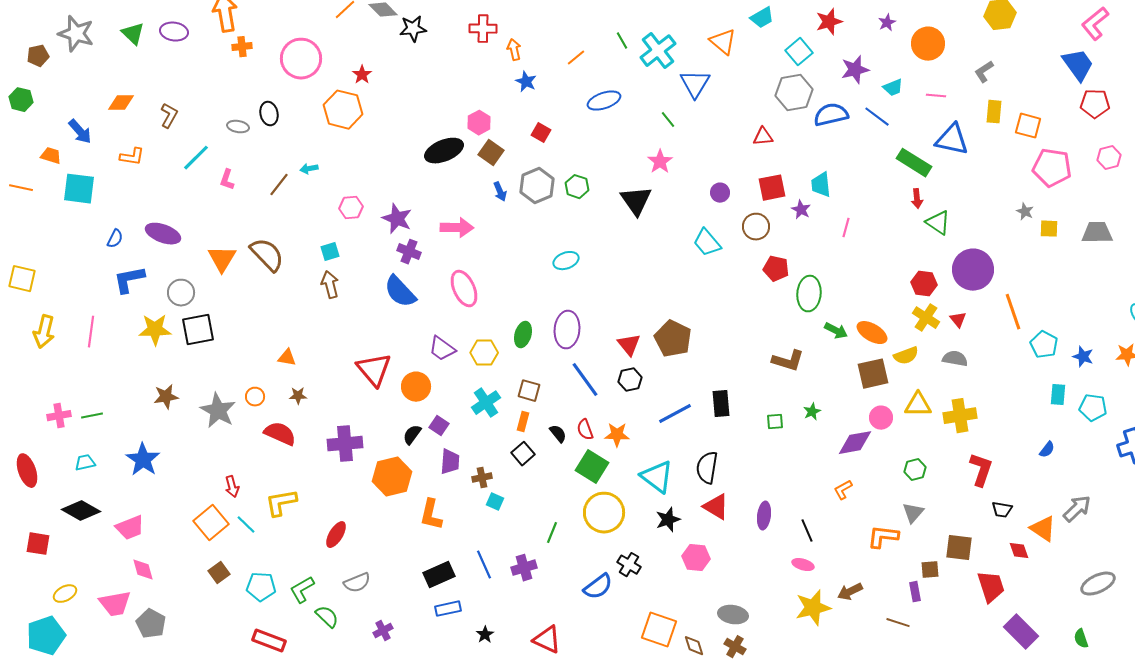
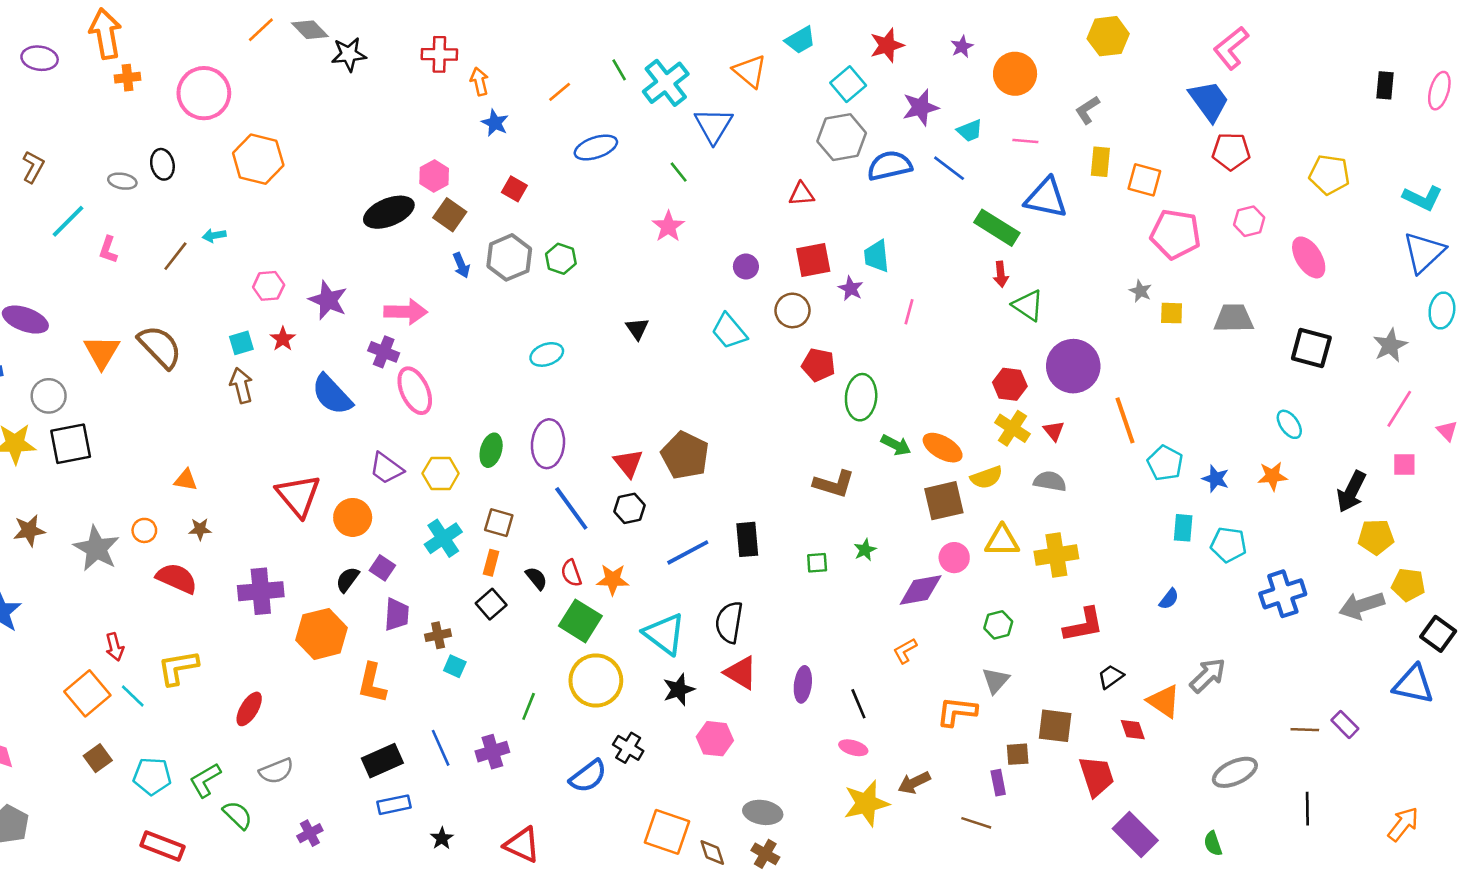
red star: (362, 75) -> (283, 339), moved
black triangle: (636, 201) -> (637, 329), moved, size x0.6
purple cross: (409, 252) -> (384, 352), moved
red L-shape: (981, 470) -> (1084, 625), turned 60
black trapezoid: (1002, 510) -> (1111, 677), turned 135

